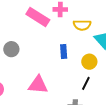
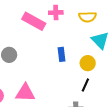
yellow semicircle: (82, 25) -> (88, 17), moved
pink triangle: (38, 85) -> (25, 93), moved

